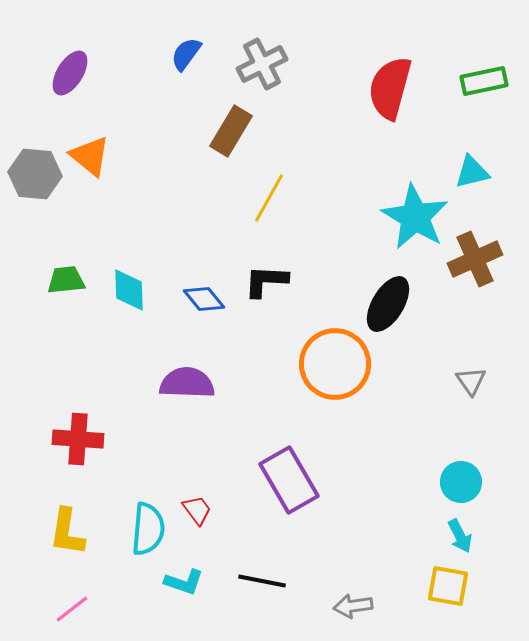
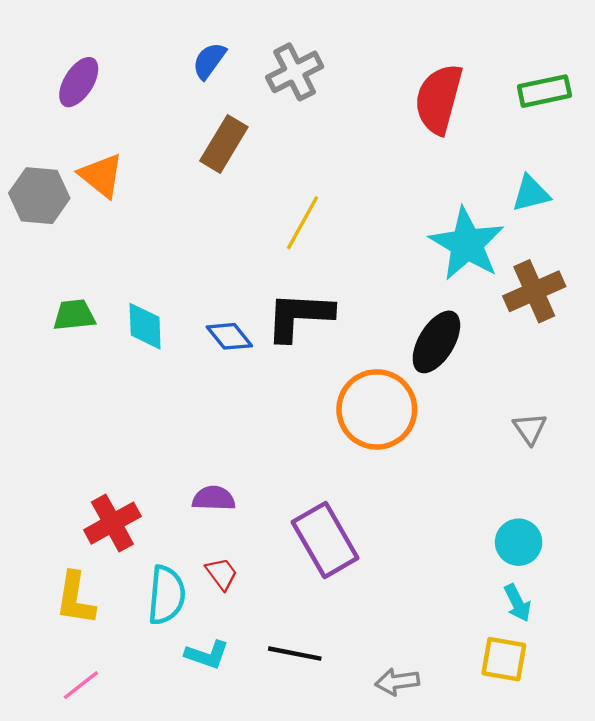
brown rectangle: (231, 131) -> (224, 144), moved
black L-shape: (266, 281) -> (299, 316), size x1.4
purple semicircle: (187, 383) -> (214, 498), moved, size x0.7
red cross: (78, 439) -> (112, 523), moved, turned -33

